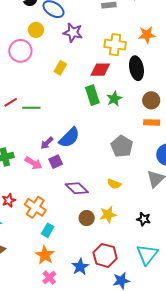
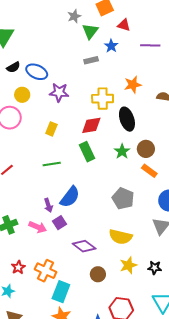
green star: (114, 99) -> (122, 151), moved
green line: (31, 108) -> (52, 164), moved
orange rectangle: (152, 122) -> (149, 171), turned 42
purple arrow: (47, 143) -> (48, 205), turned -56
yellow semicircle: (114, 184) -> (121, 237), size x1.6
yellow star: (108, 215) -> (128, 265), moved
cyan rectangle: (48, 230) -> (61, 292), size x1.5

